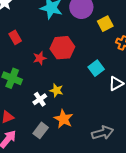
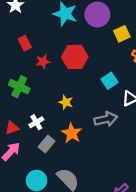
red star: (40, 58) -> (43, 62), moved
white cross: (40, 99) -> (36, 122), moved
gray arrow: (103, 133) -> (106, 119), moved

